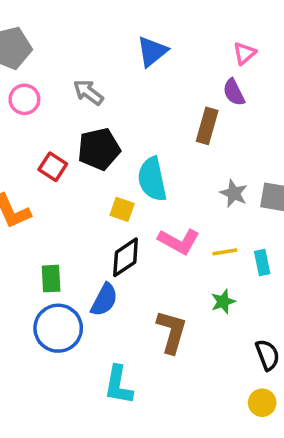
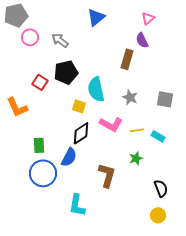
pink circle: (24, 99) -> (30, 37), moved
gray star: (234, 193) -> (130, 97), moved
cyan rectangle: (262, 263) -> (158, 136), turned -48

